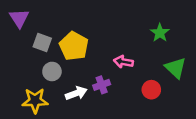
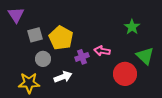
gray square: (42, 42) -> (35, 35), turned -35
purple cross: (102, 85) -> (82, 57), moved
red circle: (151, 90) -> (125, 74), size x1.5

